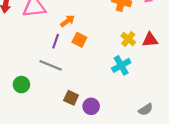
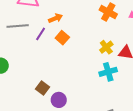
gray line: (51, 65) -> (18, 26), moved, turned -40
cyan cross: (121, 65) -> (108, 72), moved

